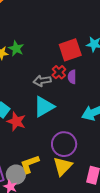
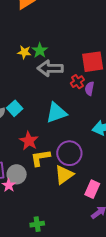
gray arrow: (42, 81) -> (50, 68), moved, size x1.4
red star: (16, 121) -> (29, 141), moved
yellow L-shape: (30, 164) -> (40, 158), moved

